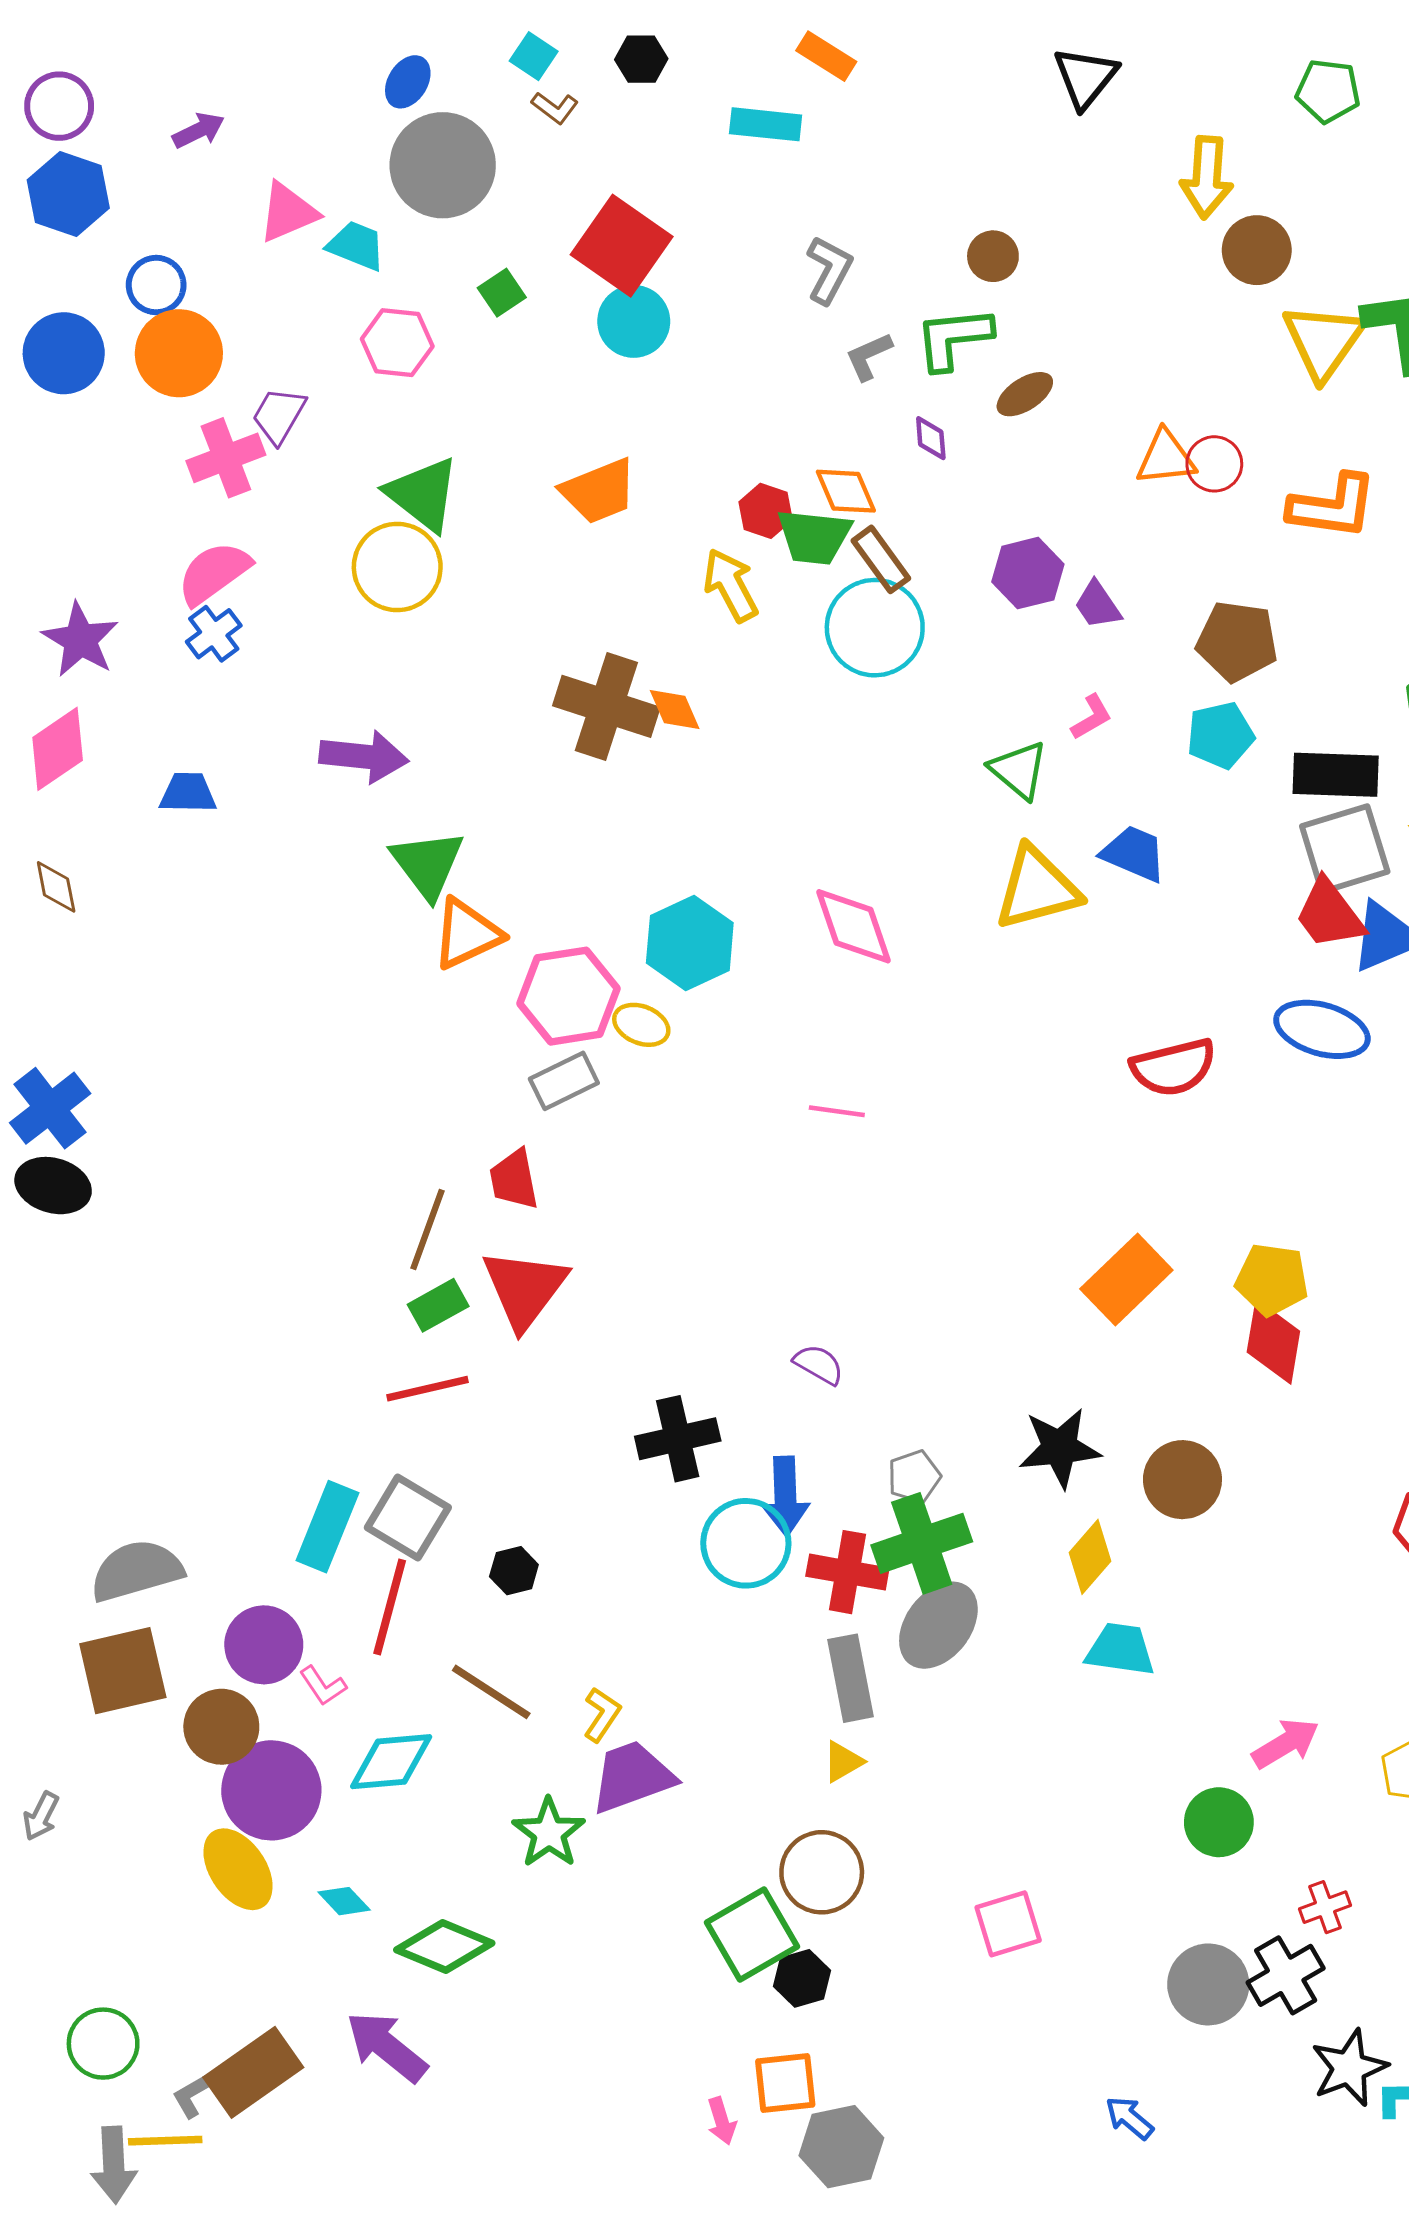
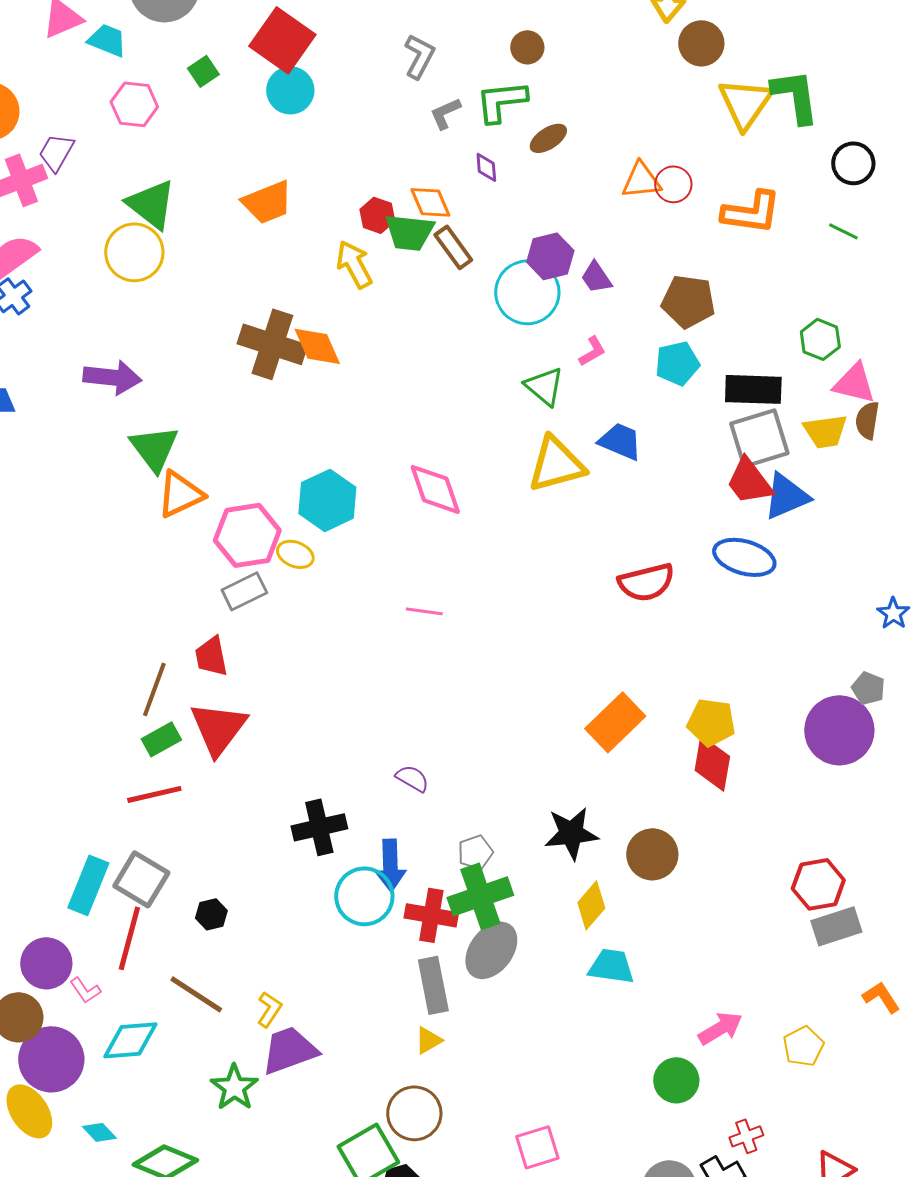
cyan circle: (875, 628) -> (527, 292), moved
orange diamond: (675, 709) -> (317, 346), size x1.4

